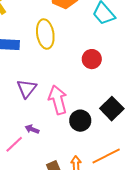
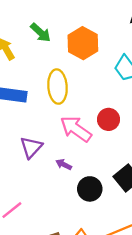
pink arrow: (58, 100) -> (76, 129), moved, turned -44
purple arrow: (32, 129) -> (64, 164), moved

